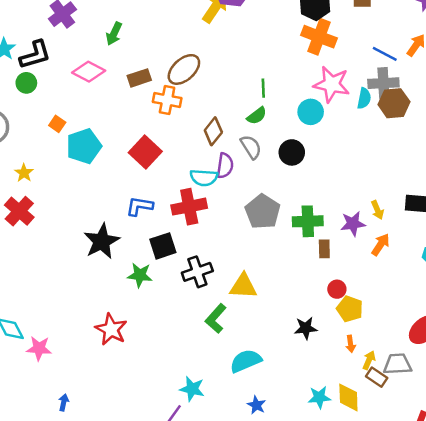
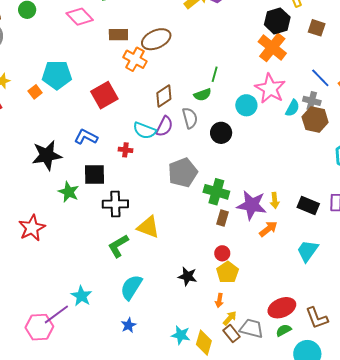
gray cross: (383, 83) -> (312, 101), size x0.7
orange square: (57, 124) -> (35, 92), moved
red cross: (189, 207) -> (125, 150), size x0.5
purple star: (353, 224) -> (252, 205), size x1.4
cyan semicircle: (246, 361) -> (131, 287), turned -52

